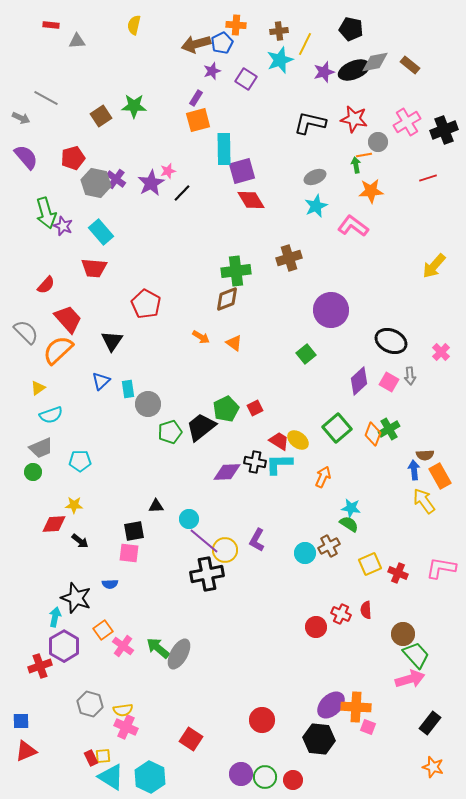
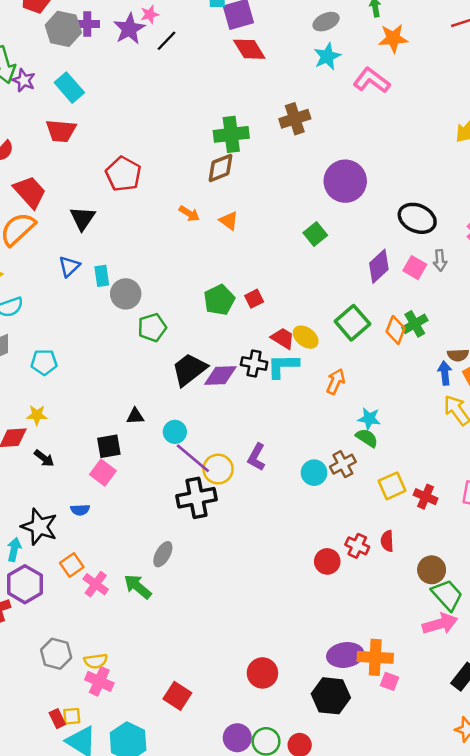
purple cross: (116, 179) -> (87, 24), turned -36
black trapezoid: (201, 427) -> (189, 369), moved
pink square: (129, 553) -> (103, 473), turned 30
gray ellipse: (179, 654) -> (163, 554), moved, size x0.7
purple ellipse: (331, 705) -> (345, 655), turned 36

